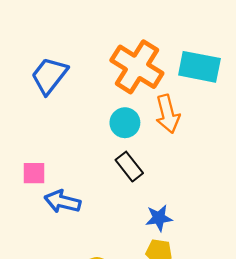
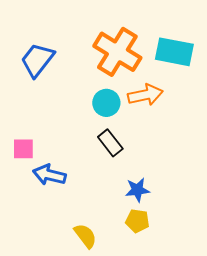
orange arrow: (168, 114) -> (145, 95), turned -88

